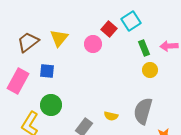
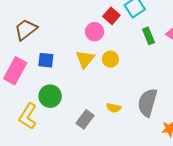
yellow triangle: (59, 38) -> (85, 59), moved
yellow circle: (150, 70) -> (110, 59), moved

